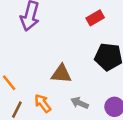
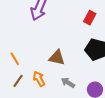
red rectangle: (95, 18) -> (90, 18), turned -40

